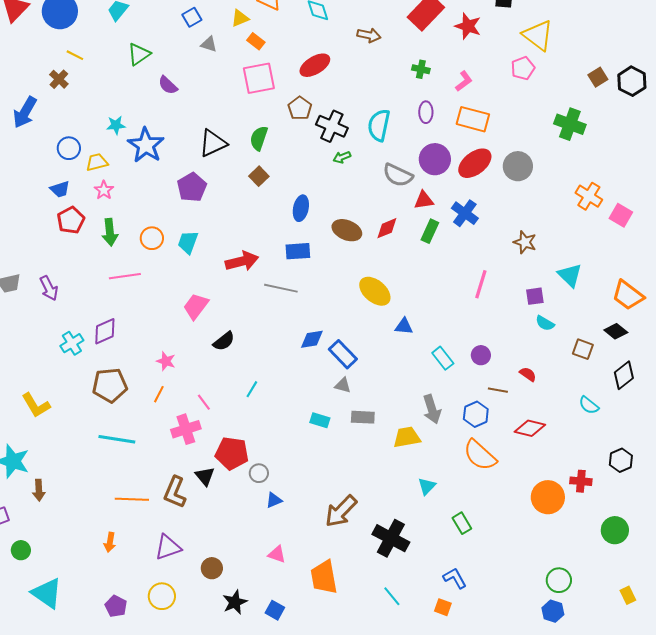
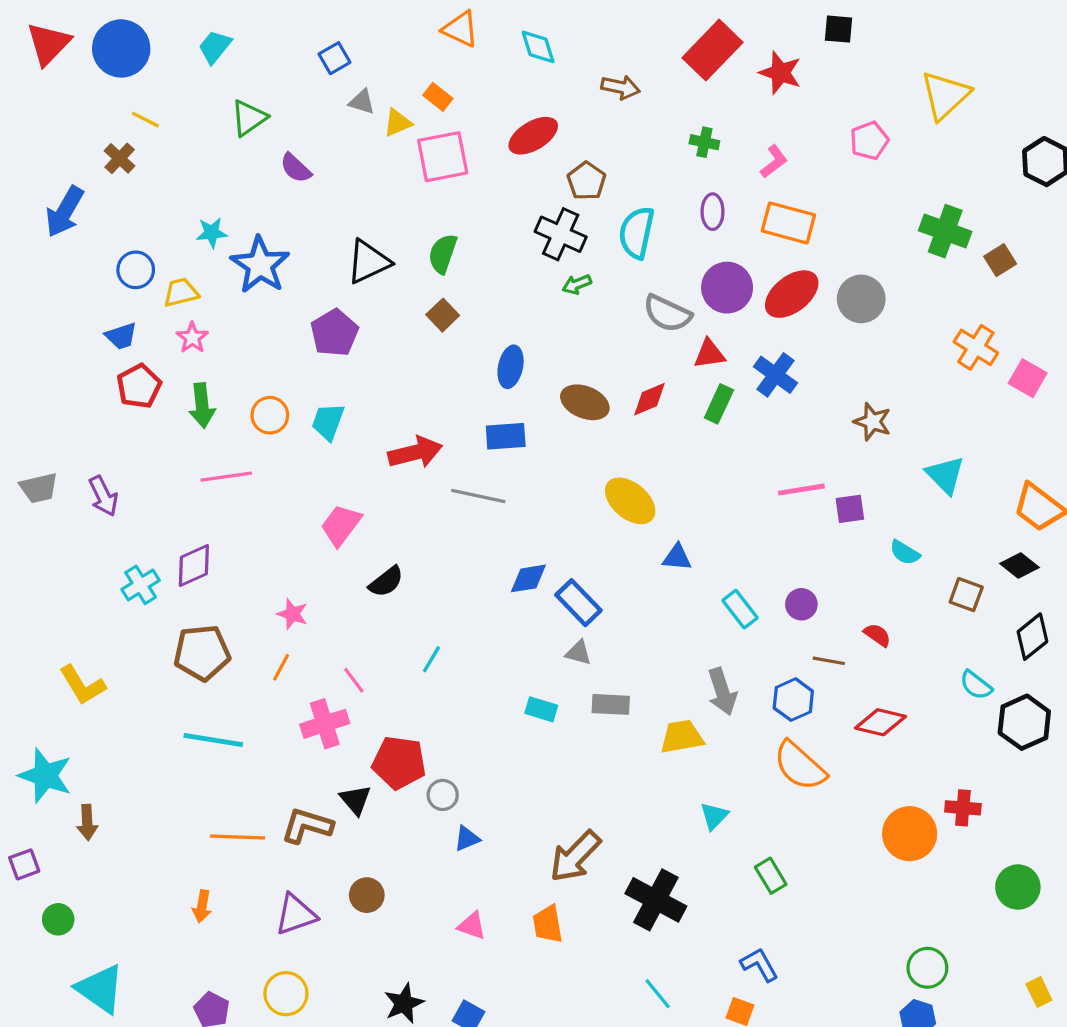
yellow triangle: (240, 18) -> (397, 123), moved
yellow triangle: (538, 35) -> (945, 95), moved, turned 40
brown square: (598, 77) -> (1000, 260), moved
brown pentagon: (300, 108) -> (586, 181), moved
pink line: (481, 284) -> (801, 490), turned 64
purple square: (535, 296) -> (850, 509), moved
black hexagon: (621, 460) -> (1024, 722), moved, size x1.4
brown L-shape: (175, 492) -> (307, 826), turned 84
brown circle: (212, 568) -> (367, 895), moved
orange trapezoid: (324, 577) -> (548, 924), moved, size x0.7

